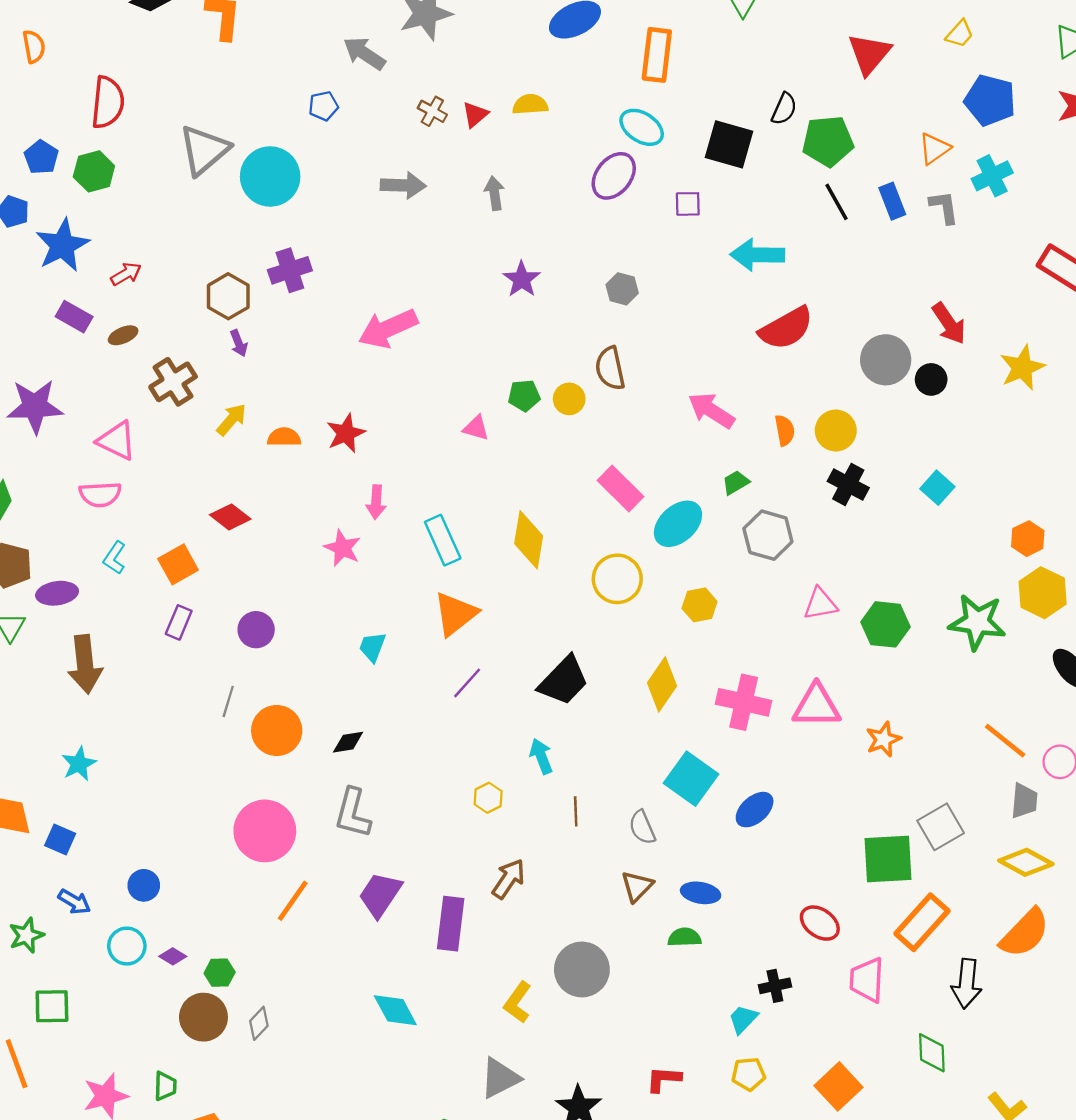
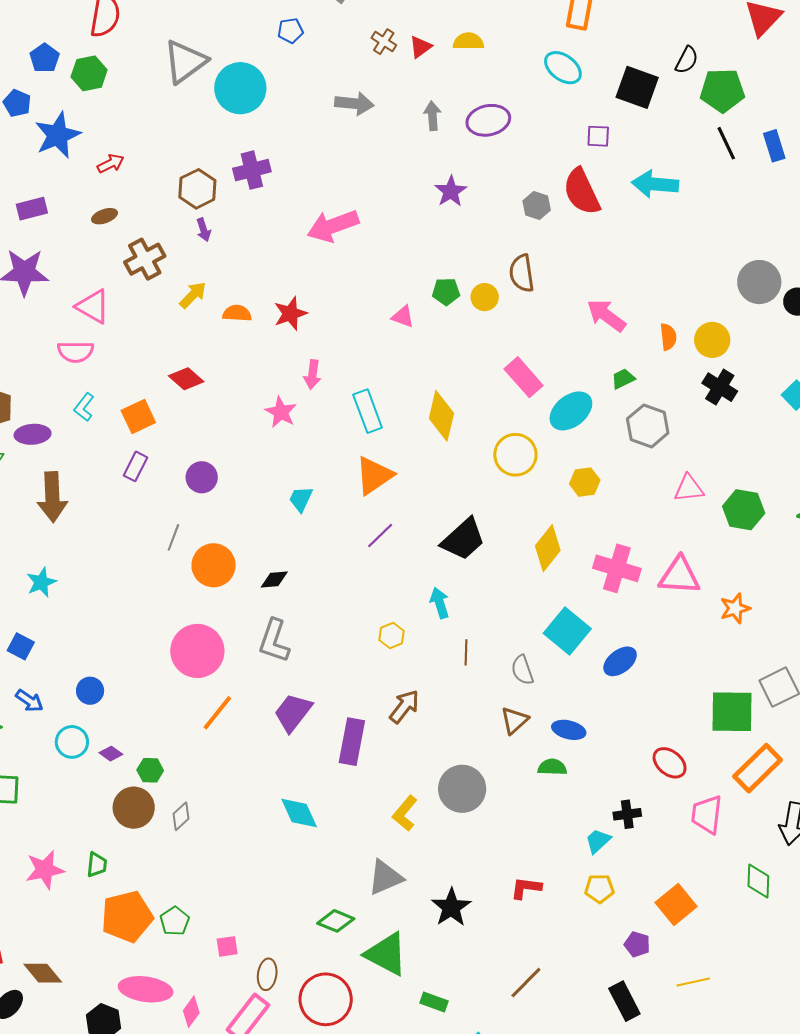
purple ellipse: (614, 176) -> (488, 120), moved, turned 36
purple rectangle: (74, 317) -> (32, 209), moved, turned -48
red semicircle: (786, 328) -> (582, 192), moved, turned 90

